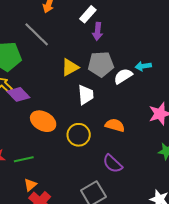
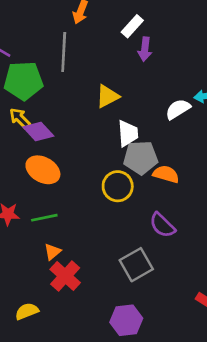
gray line: (37, 34) -> (64, 52), turned 48
gray pentagon: (101, 64) -> (141, 158), moved
orange ellipse: (43, 121) -> (43, 170), moved

